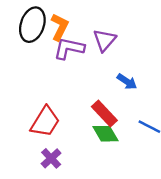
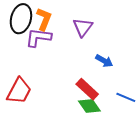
purple L-shape: (69, 48) -> (38, 37), moved
red trapezoid: (45, 122) -> (19, 91), moved

